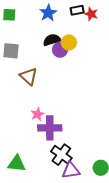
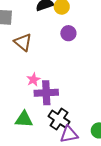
purple circle: (60, 50) -> (68, 33), moved
green triangle: (17, 164) -> (24, 119), moved

